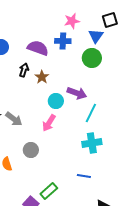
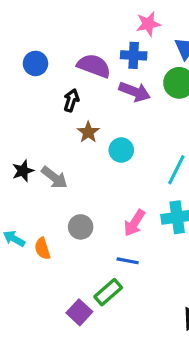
brown star: (42, 77) -> (88, 132), moved
purple arrow: (77, 93) -> (135, 92), moved
pink arrow: (49, 123) -> (134, 223), moved
blue line: (84, 176) -> (128, 261), moved

